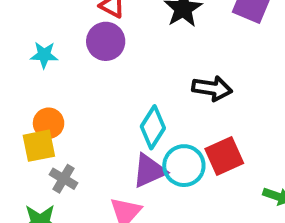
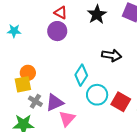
cyan star: (44, 55) -> (14, 31), moved
red square: (224, 156) -> (121, 102), moved, turned -36
purple triangle: (149, 171) -> (55, 103), moved

